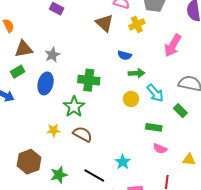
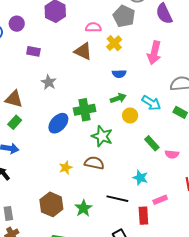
brown triangle: (24, 49) -> (14, 99), turned 42
gray star: (52, 55) -> (49, 82), moved
blue semicircle: (125, 55) -> (119, 74), moved
green arrow: (136, 73) -> (118, 98), moved
blue ellipse: (46, 83) -> (58, 123), moved, turned 45
green star: (74, 107) -> (102, 136), moved
green rectangle: (154, 127) -> (152, 143), moved, turned 56

